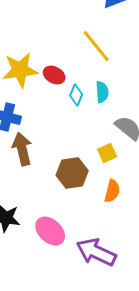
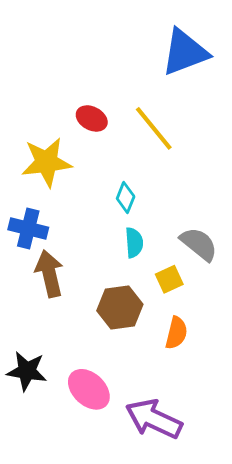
red ellipse: (54, 75) -> (92, 118), moved
cyan semicircle: (102, 92) -> (134, 243), moved

